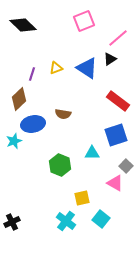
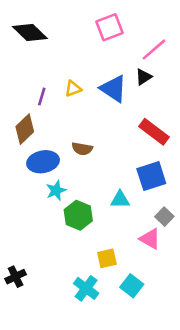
cyan star: (14, 141) -> (56, 190), moved
black cross: (12, 222) -> (16, 277), moved

